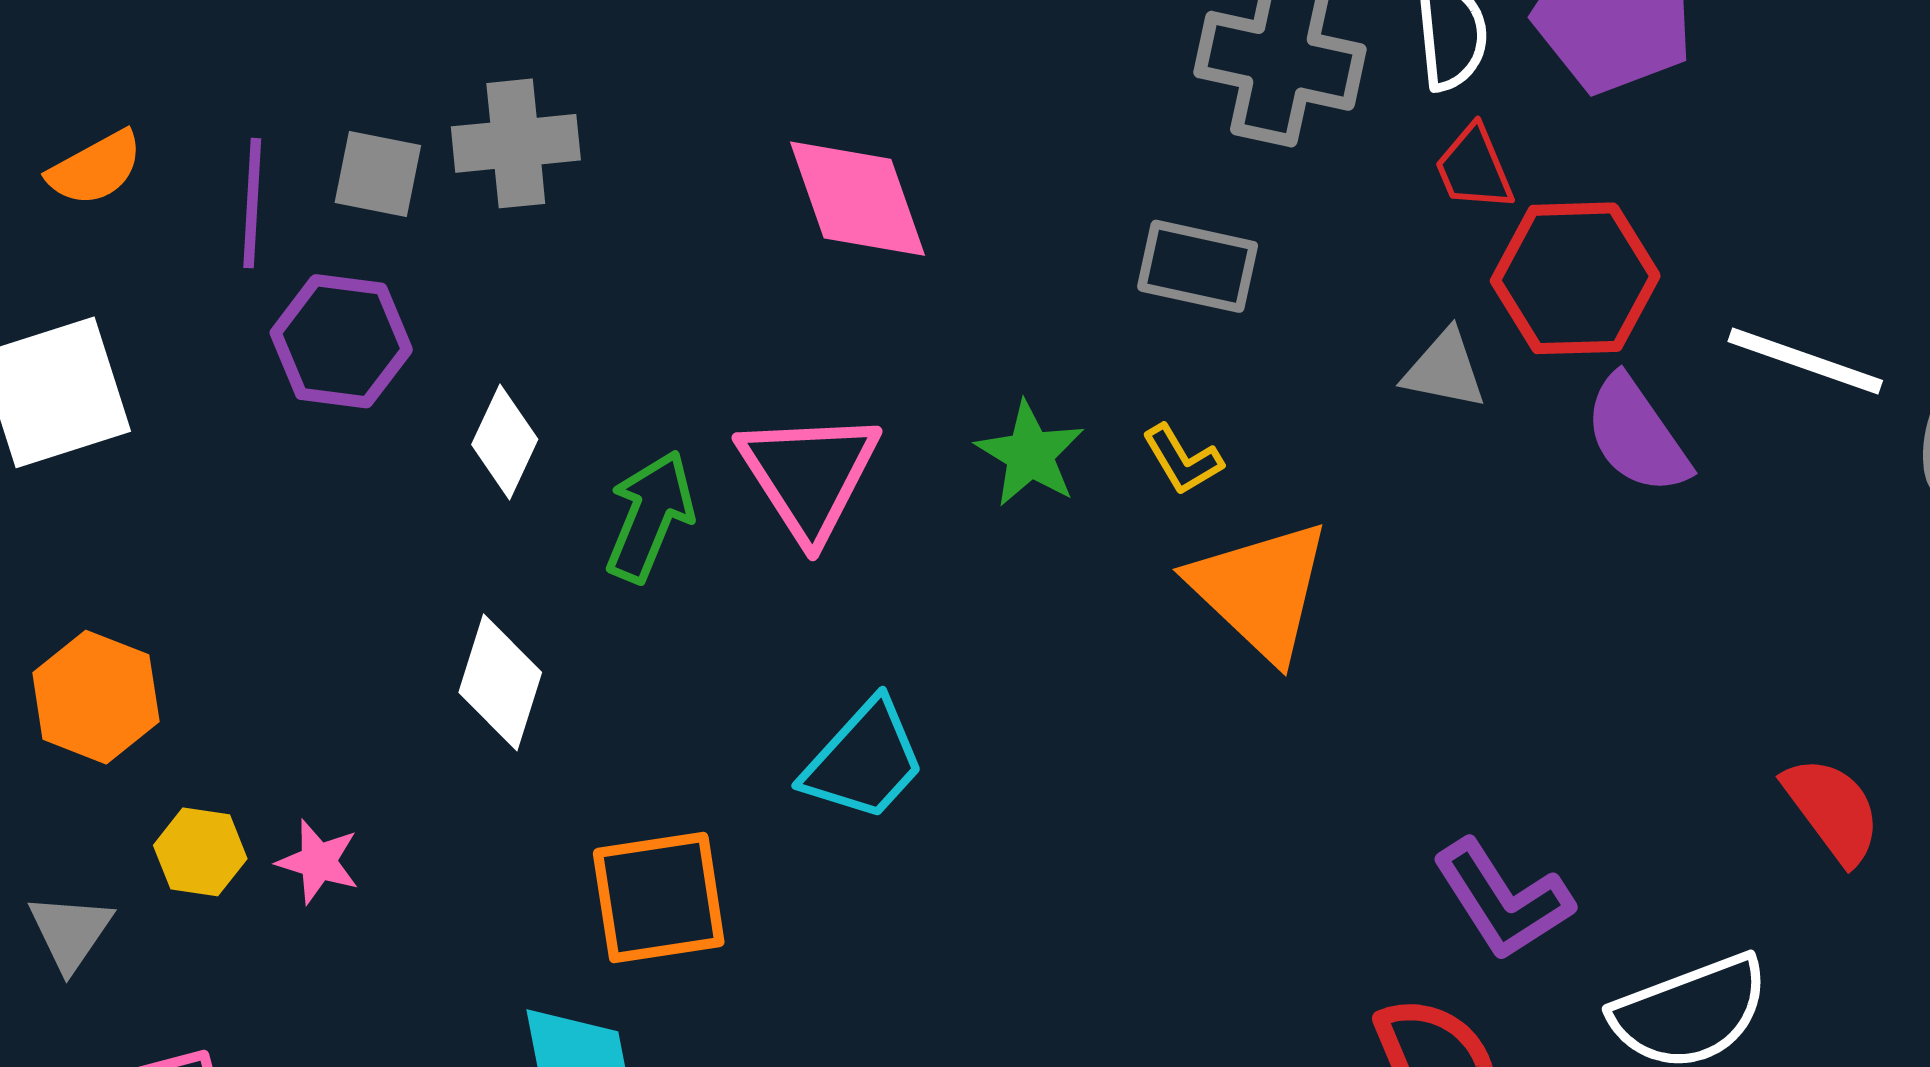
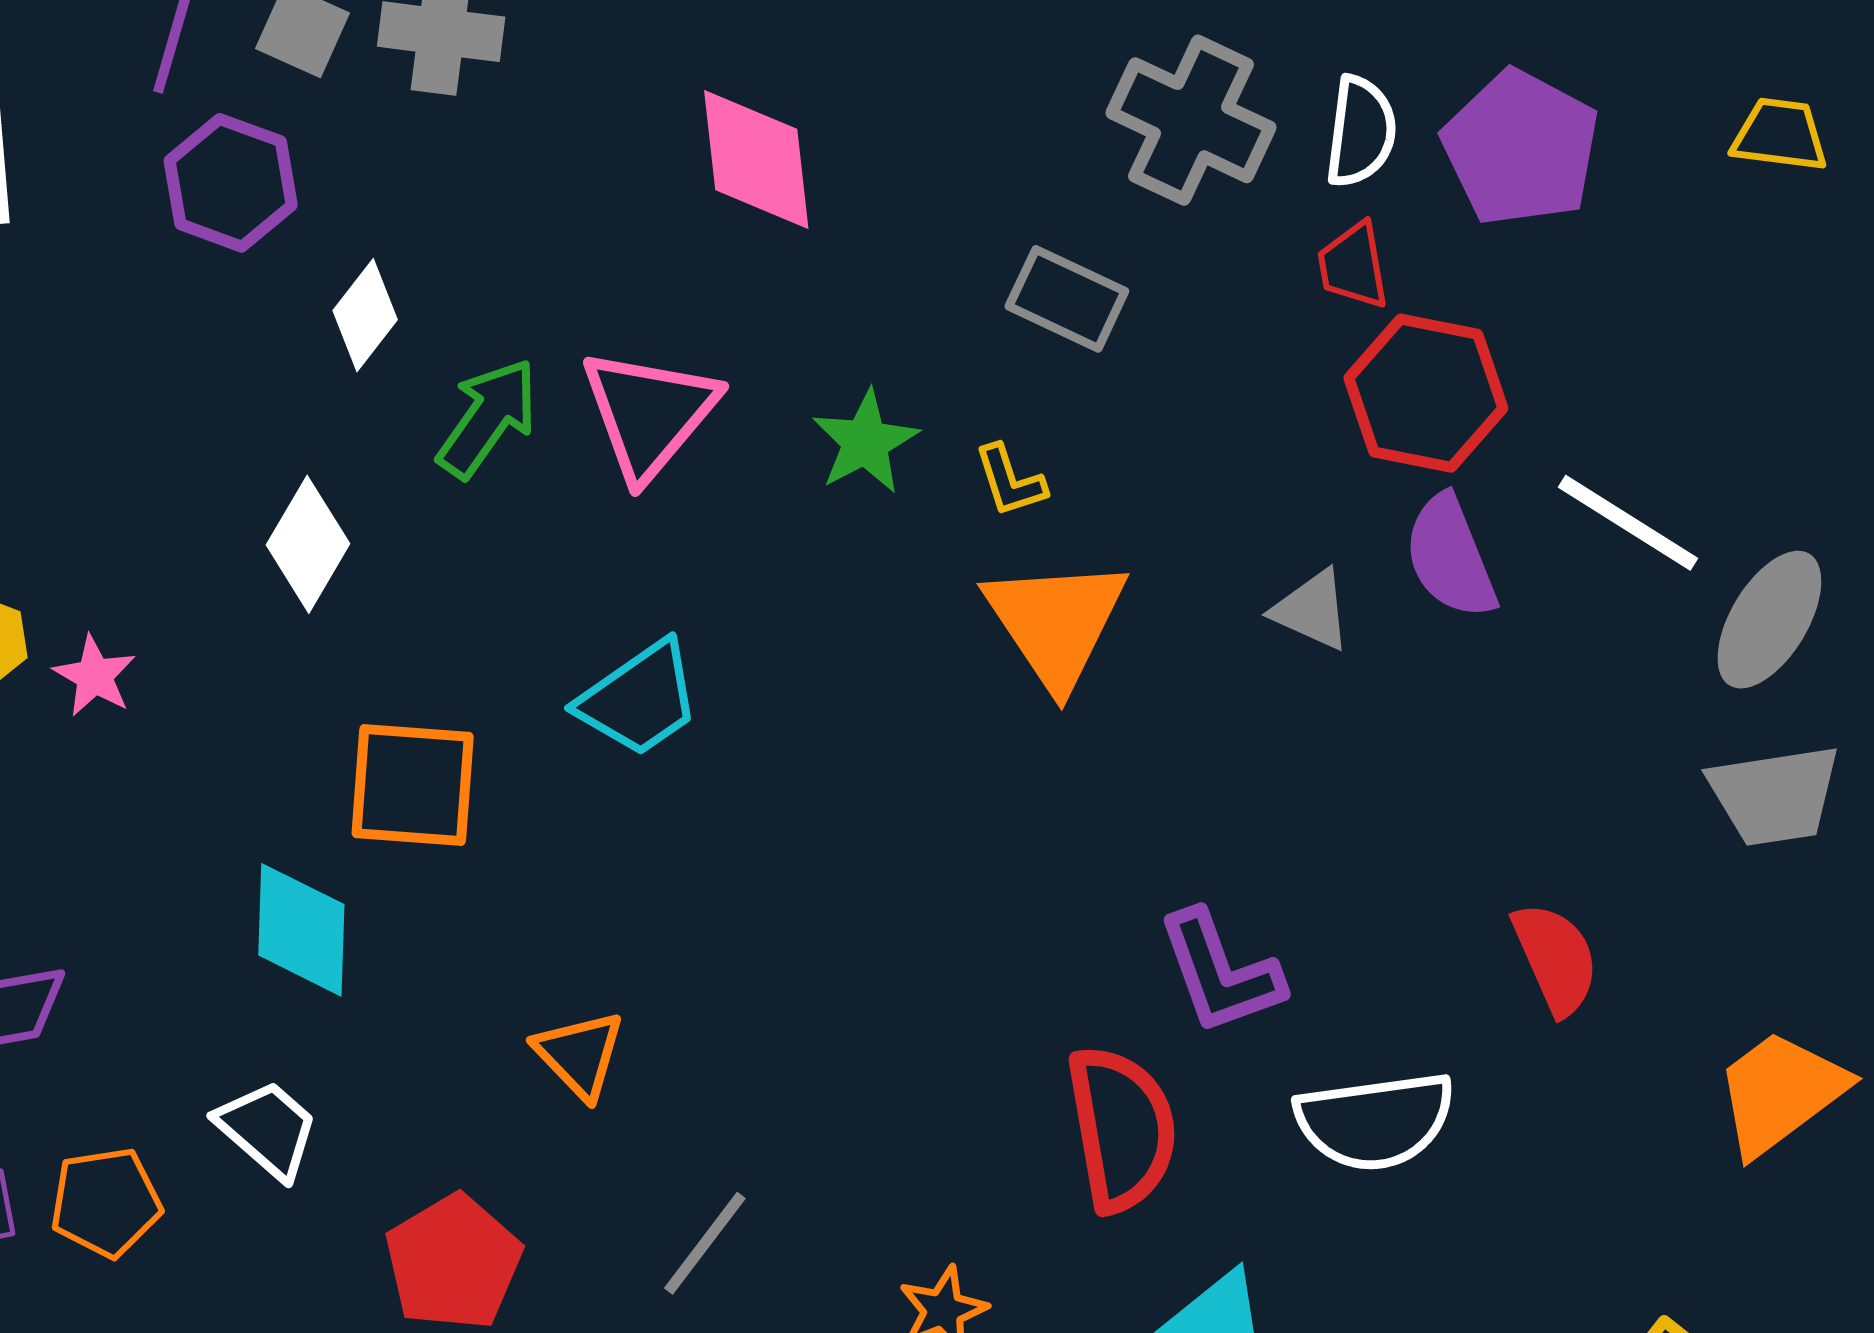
gray triangle: (1444, 370) -> (1312, 610), moved

